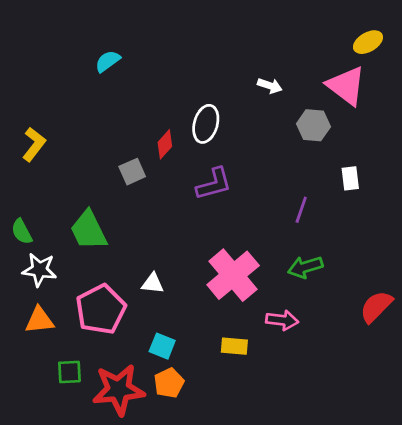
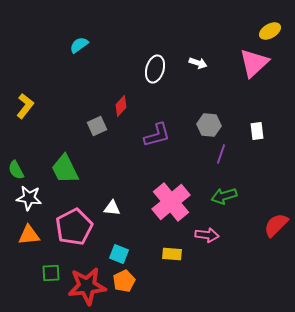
pink triangle: (346, 86) -> (254, 63), turned 40
white ellipse: (206, 124) -> (155, 69), moved
gray hexagon: (313, 125) -> (209, 125), moved

